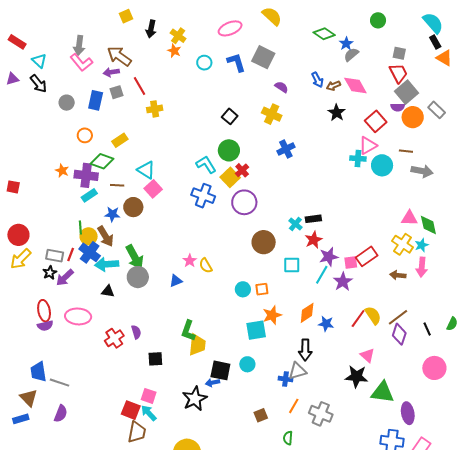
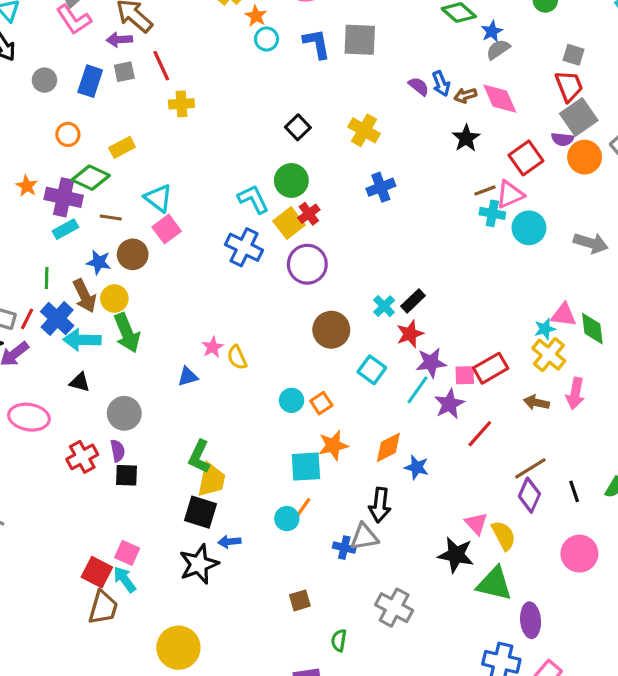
orange star: (174, 51) -> (256, 16), moved
gray square: (263, 57) -> (360, 40), turned -30
purple semicircle: (281, 87) -> (419, 86), moved
brown line: (406, 151) -> (485, 191), moved, turned -32
black rectangle: (313, 219) -> (413, 301), turned -42
yellow circle: (89, 236) -> (114, 299), moved
cyan star: (422, 245) -> (545, 329), moved
cyan square: (292, 265) -> (372, 370), turned 30
gray circle: (138, 277) -> (124, 413), moved
orange square: (262, 289) -> (321, 403), turned -32
yellow semicircle: (373, 315) -> (504, 535), moved
red line: (358, 319) -> (480, 434), moved
black square: (155, 359) -> (126, 475), moved
black square: (220, 370) -> (200, 512), moved
orange line: (294, 406) -> (302, 509), moved

